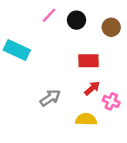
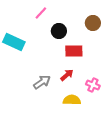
black circle: (77, 20) -> (59, 31), moved
red arrow: (92, 88) -> (67, 75), moved

